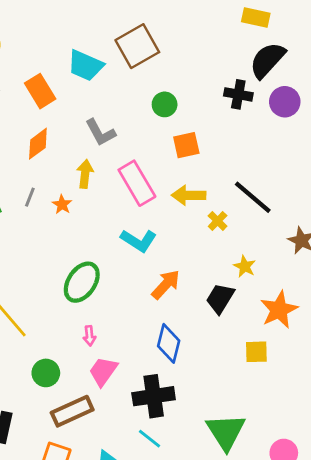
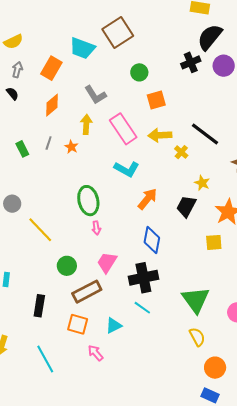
orange rectangle: (40, 91) -> (51, 68), turned 65
black cross: (238, 94) -> (191, 62), turned -30
green ellipse: (82, 282) -> (88, 201), turned -44
pink arrow: (89, 336) -> (96, 228), moved

